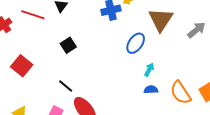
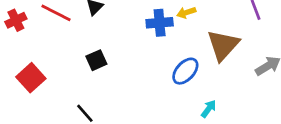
cyan arrow: (149, 70) -> (209, 109), moved

